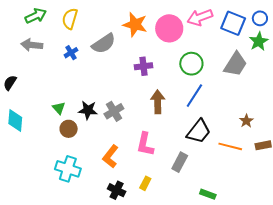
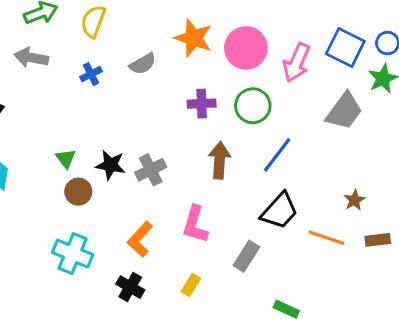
pink arrow: (200, 17) -> (297, 63), moved, turned -50
gray semicircle: (104, 44) -> (143, 64), size x0.7
green circle: (191, 64) -> (253, 106), moved
black cross: (117, 190) -> (130, 287), moved

